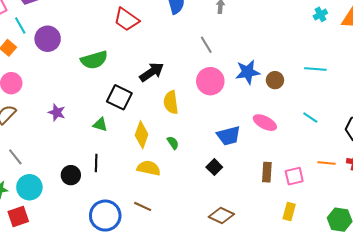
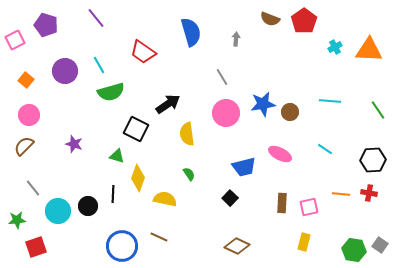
cyan line: (20, 26) -> (99, 65), moved
yellow diamond: (142, 135) -> (138, 178), moved
cyan circle: (29, 187) -> (58, 211), moved

